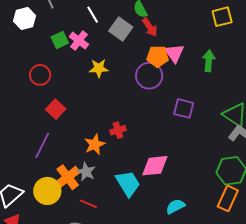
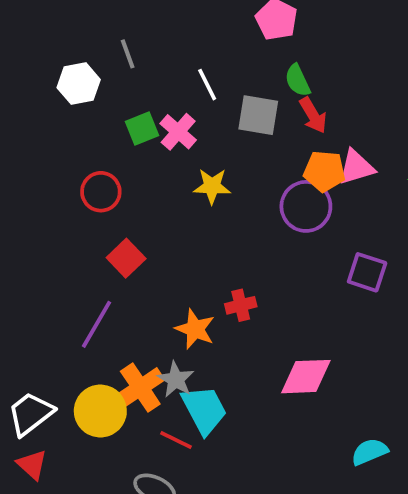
gray square: (121, 29) -> (258, 115), turned -30
pink triangle: (174, 53) -> (356, 167), turned 45
orange star: (95, 144) -> (195, 329), turned -30
cyan trapezoid: (128, 183) -> (204, 410), moved
cyan semicircle: (175, 206) -> (369, 452), moved

